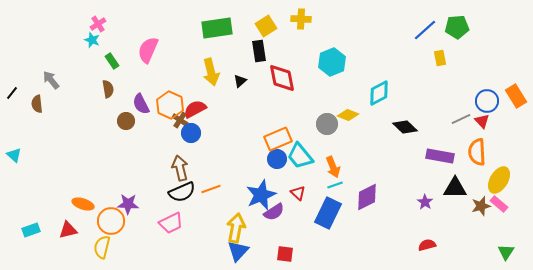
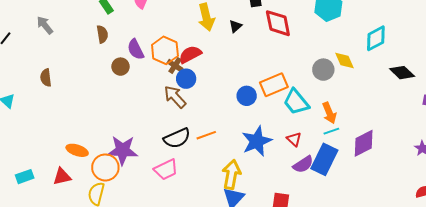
brown semicircle: (37, 104) -> (46, 78), moved
yellow diamond: (348, 115) -> (345, 61), turned 45
blue circle: (277, 159) -> (247, 96), moved
brown arrow: (180, 168) -> (175, 97), moved, turned -30
purple star: (128, 204) -> (123, 150), size x1.4
purple semicircle: (274, 212) -> (303, 164), moved

